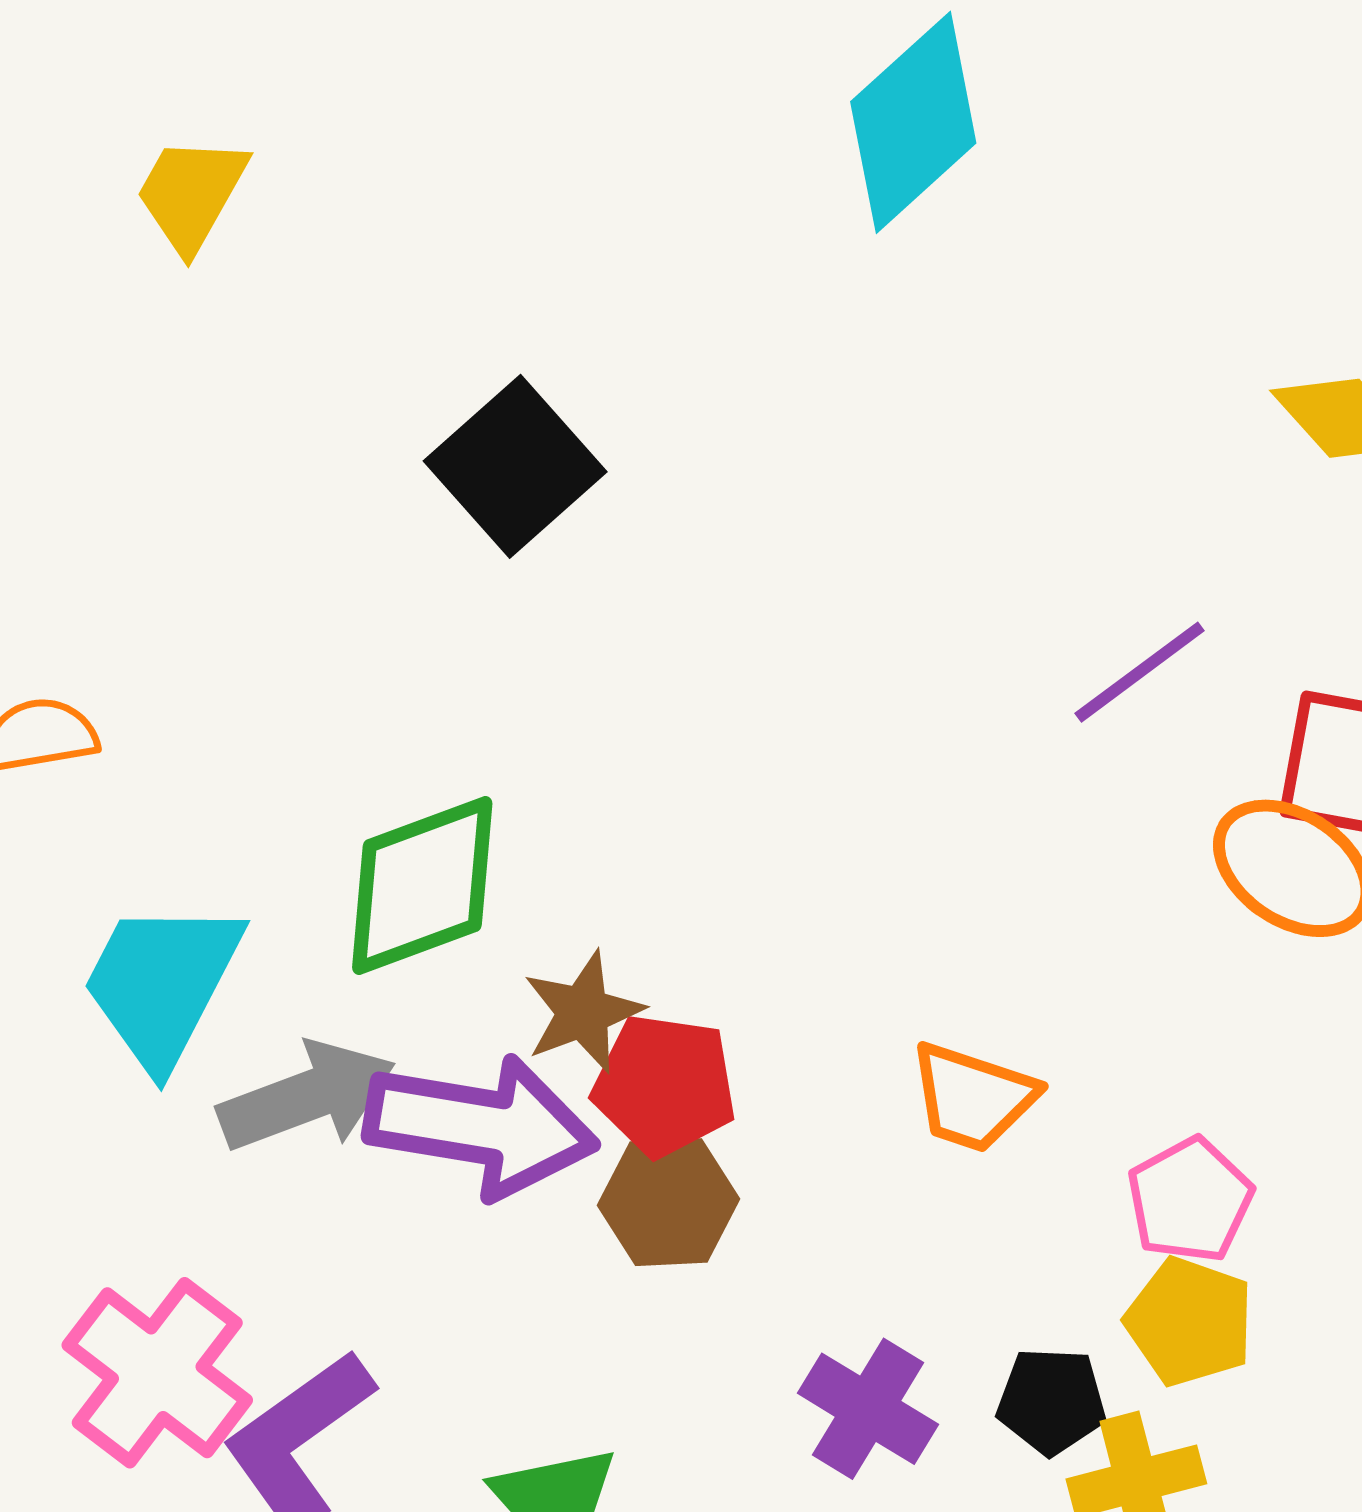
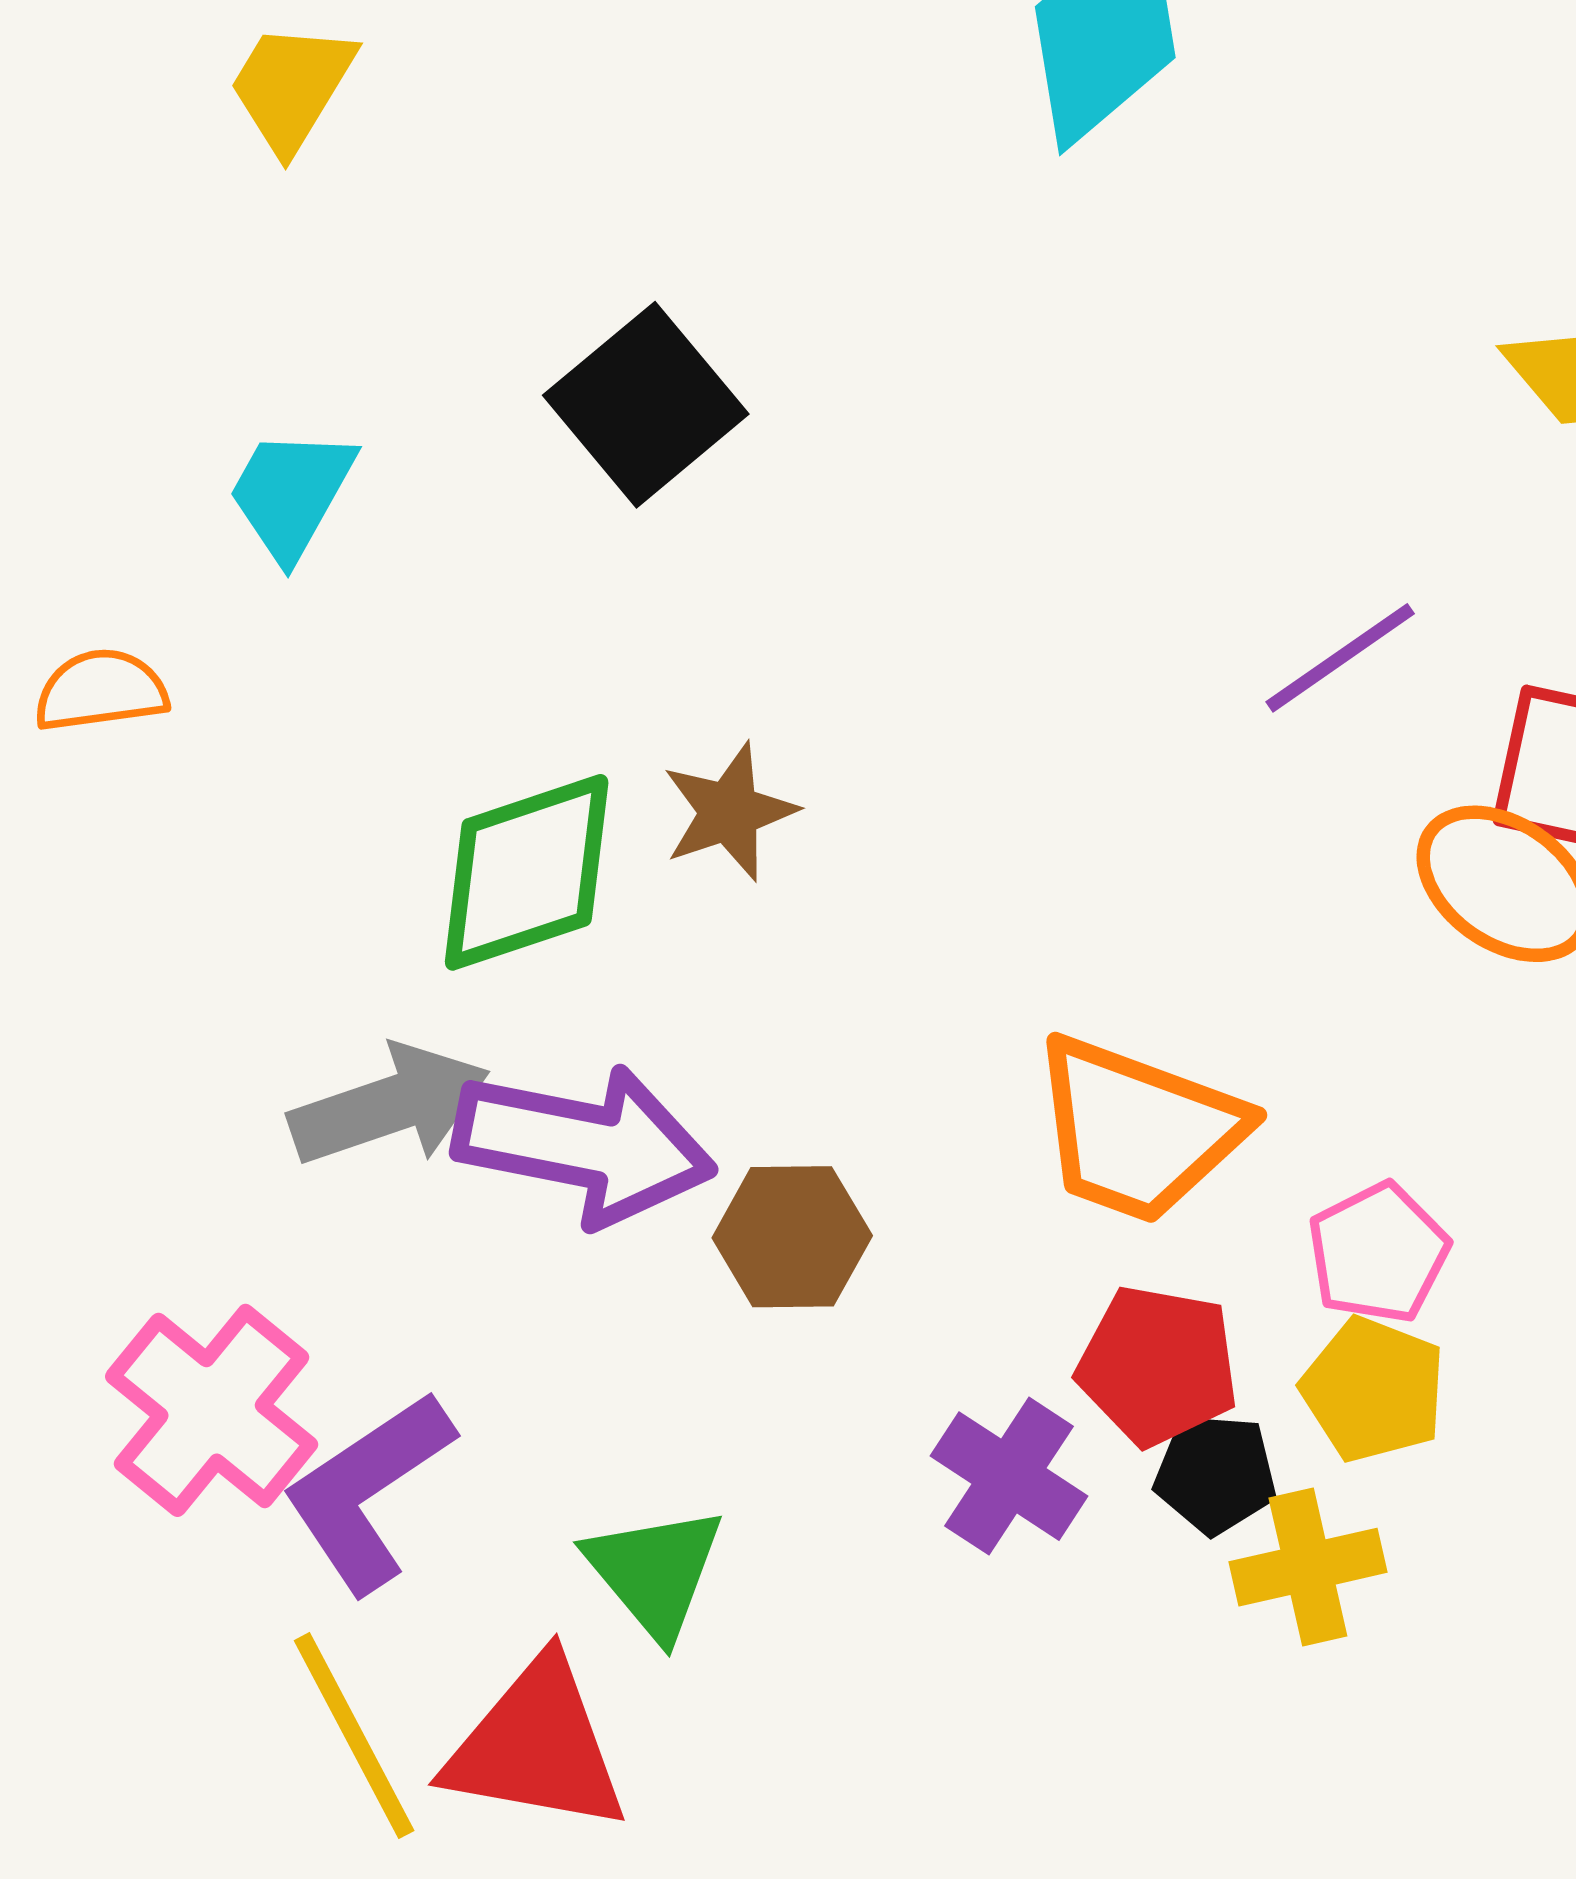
cyan trapezoid: (162, 983) -> (291, 494), moved, size x0.7
brown star: (583, 1012) -> (729, 812), moved
red pentagon: (665, 1085) -> (1158, 1366), moved
orange trapezoid: (973, 1097) -> (1138, 1130), size x1.5

